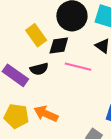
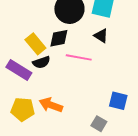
yellow rectangle: (36, 35) -> (35, 44), moved

